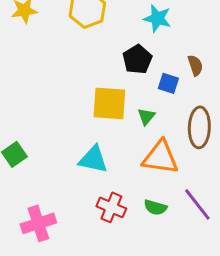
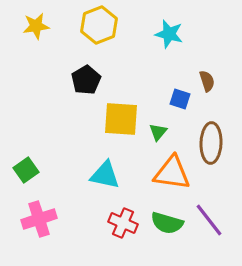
black pentagon: (137, 59) -> (86, 80), moved
green semicircle: (155, 207) -> (167, 223), size x1.4
pink cross: (38, 223) -> (39, 219), moved

